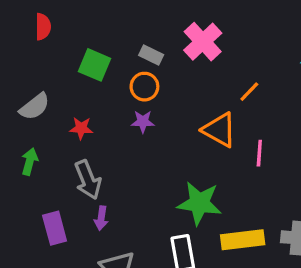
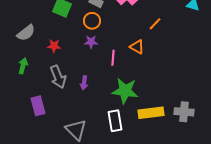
orange triangle: (219, 130) -> (137, 47), size x0.7
pink line: (259, 153) -> (113, 58), moved
purple arrow: (101, 218) -> (84, 83), moved

